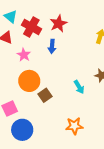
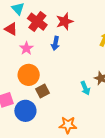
cyan arrow: (79, 87) -> (85, 88), moved
blue circle: (22, 130) -> (25, 111), moved

